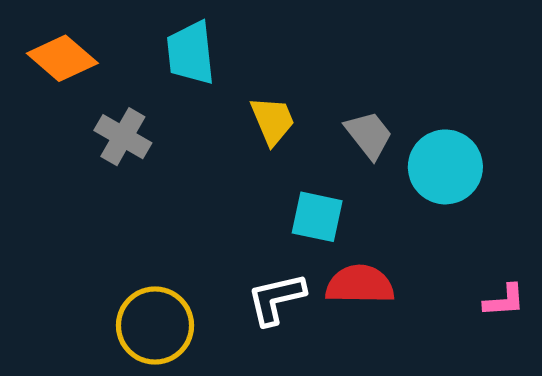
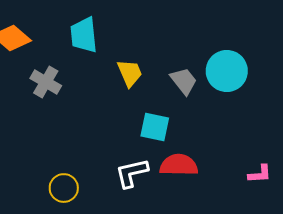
cyan circle: (445, 167) -> (227, 71), moved
yellow circle: (155, 325) -> (64, 188), size x0.7

